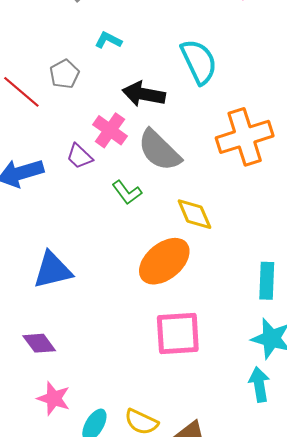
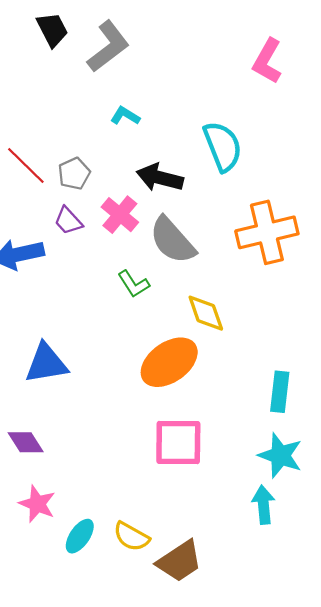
gray pentagon: (64, 74) -> (74, 174), moved
purple trapezoid: (80, 156) -> (68, 221), moved

